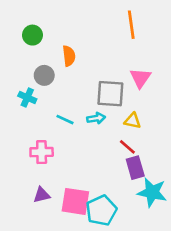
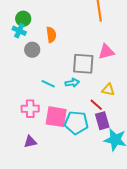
pink triangle: (140, 78) -> (106, 52), turned 42
cyan cross: (27, 97) -> (19, 31), moved
yellow triangle: (133, 121) -> (108, 90), moved
pink square: (75, 201) -> (56, 117), moved
cyan pentagon: (101, 211) -> (76, 123), moved, turned 30

